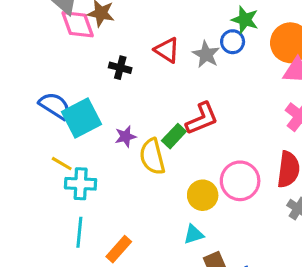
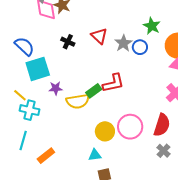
blue circle: (233, 42) -> (140, 47), moved
blue semicircle: (55, 106) -> (24, 46), moved
purple star: (126, 136) -> (56, 88), moved
yellow semicircle: (152, 157) -> (78, 101), turned -95

